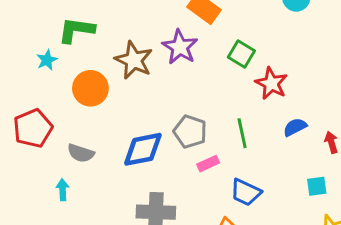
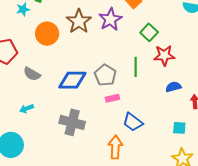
red star: (271, 83) -> (164, 55), turned 30
green line: (242, 133) -> (136, 67), moved
cyan arrow: (63, 190) -> (26, 109), moved, turned -120

